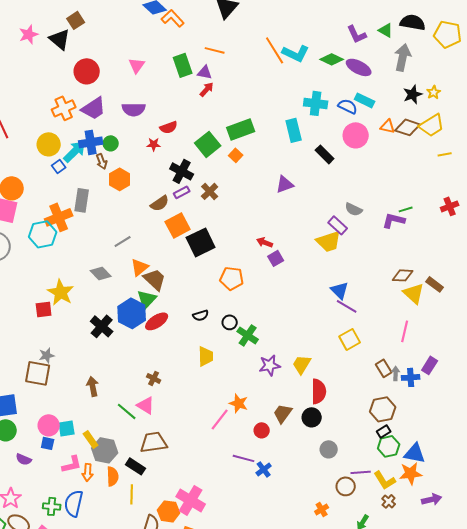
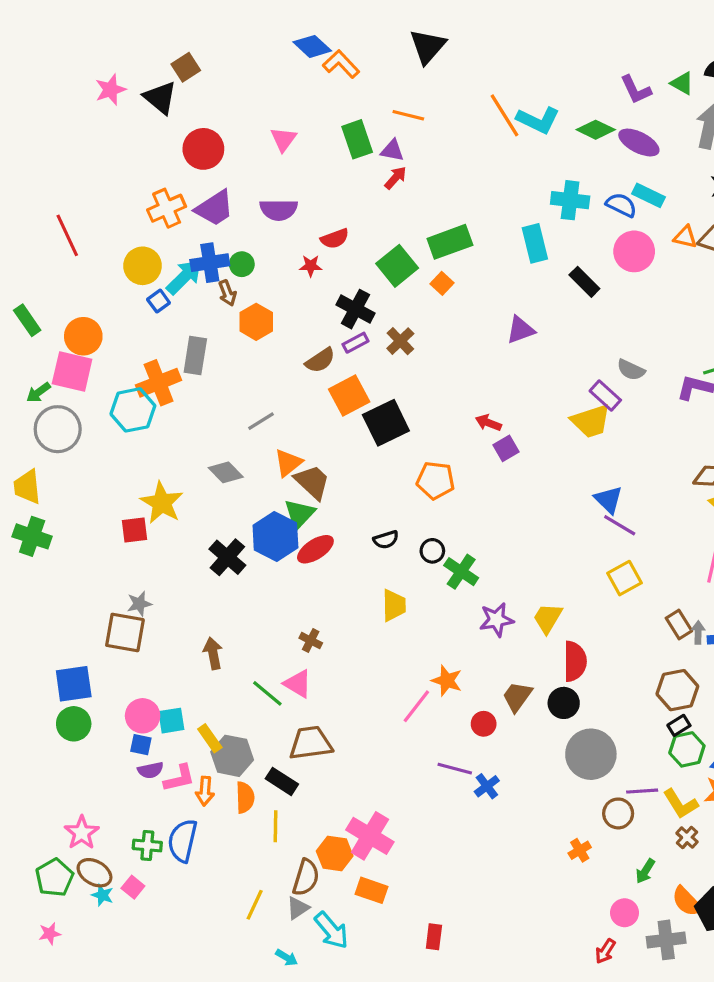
gray circle: (329, 449) -> (591, 754), size x1.8
purple semicircle: (24, 459) -> (151, 770), moved, turned -35

